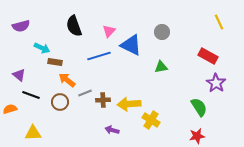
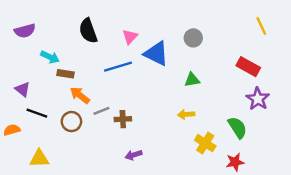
yellow arrow: (129, 104) -> (186, 114), moved, size x0.6
yellow cross: (151, 120) -> (205, 143), moved
purple arrow: (112, 130) -> (134, 155), turned -32

